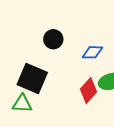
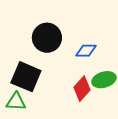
black circle: (53, 39) -> (47, 38), size x1.5

